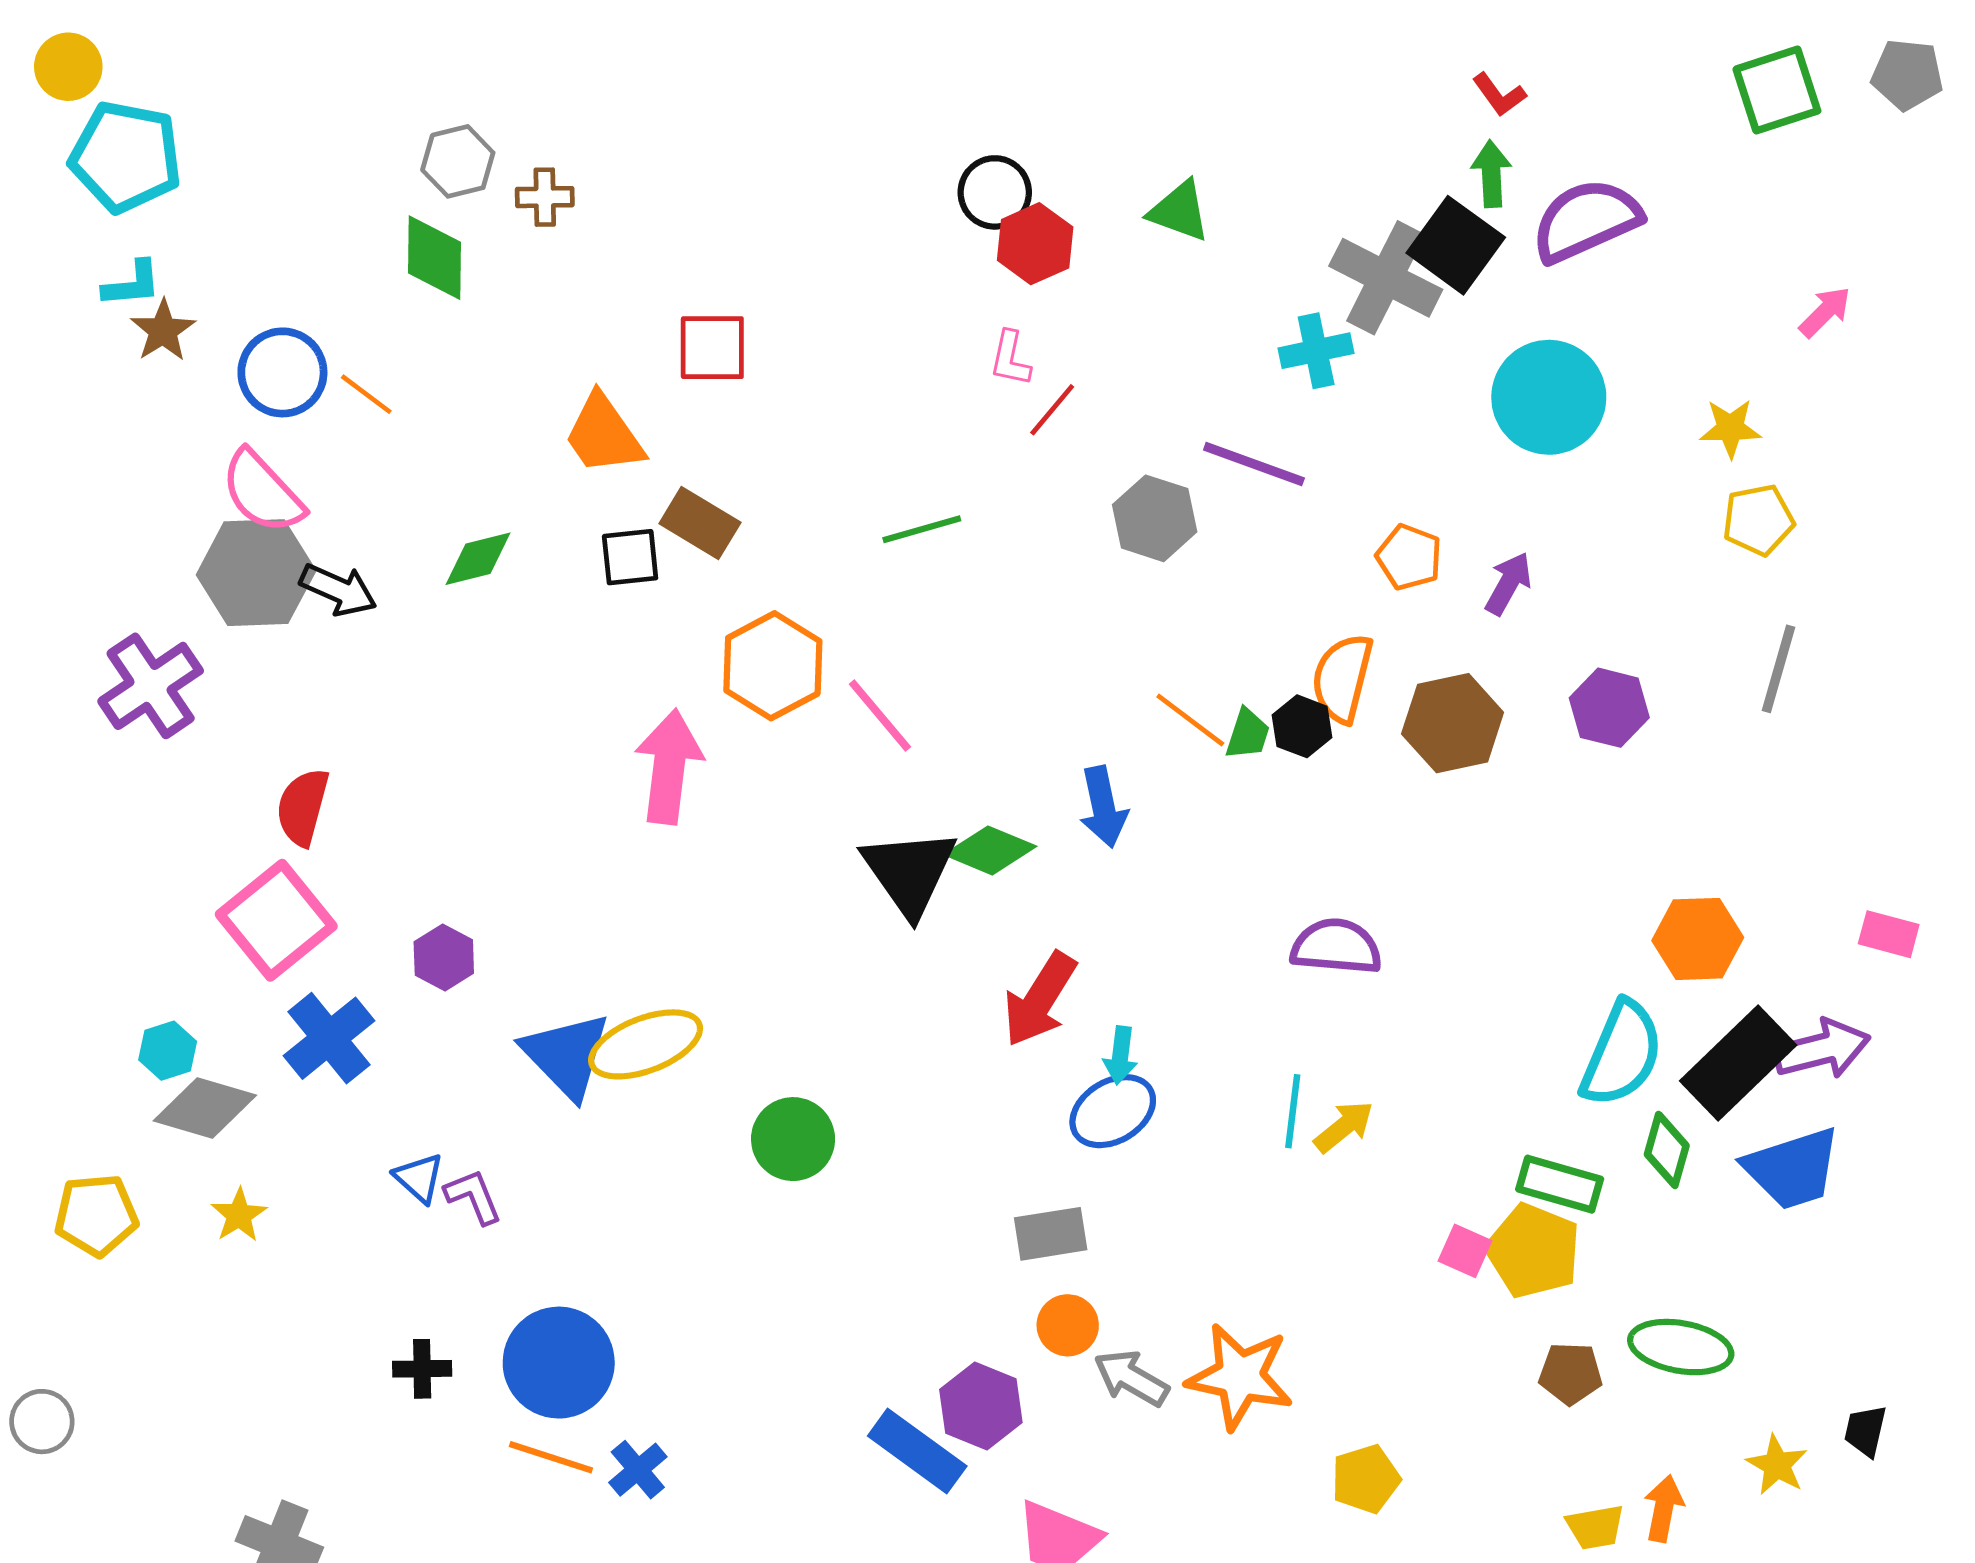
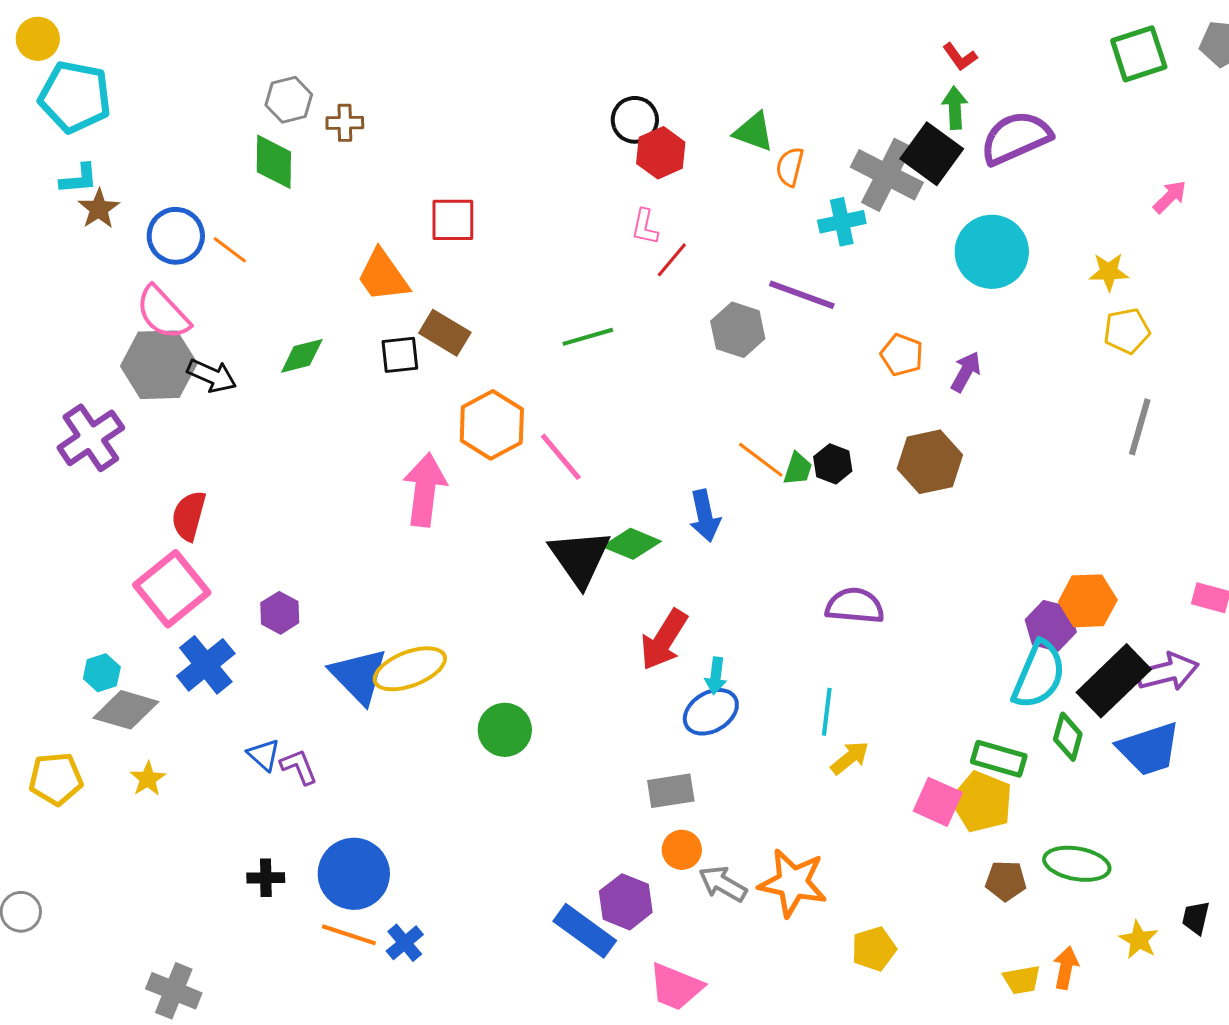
orange semicircle: (1342, 678) -> (790, 167), moved, size x0.7
purple hexagon: (1609, 708) -> (1051, 626), moved
yellow arrow: (1344, 1127) -> (850, 758), moved
pink square: (1465, 1251) -> (938, 802), size x1.4

